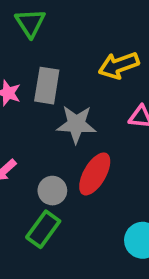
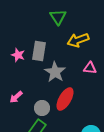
green triangle: (30, 23) -> (58, 17), moved
gray star: (76, 124) -> (55, 72), turned 30

